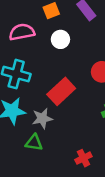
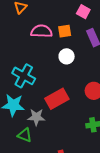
pink semicircle: (22, 32) -> (42, 31), moved

